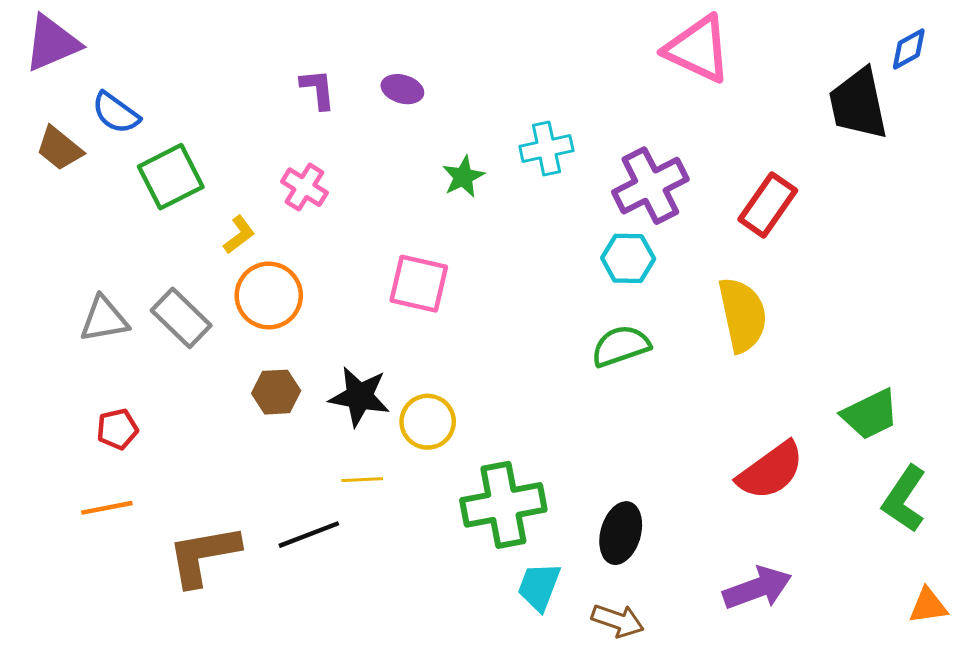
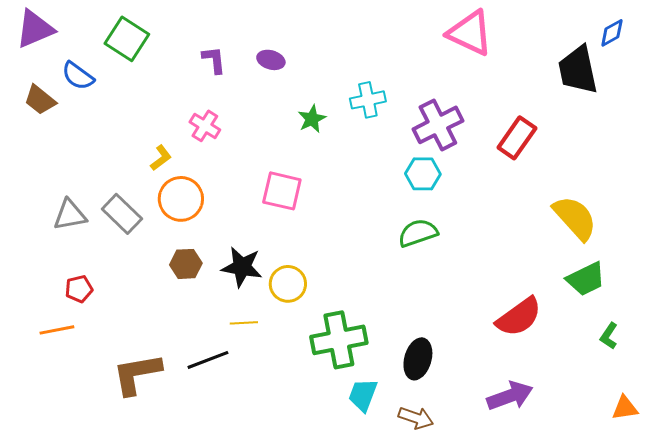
green square: (171, 177) -> (127, 39), moved, turned -30
yellow semicircle: (742, 315) -> (575, 218), moved, turned -30
green L-shape: (904, 499) -> (609, 336), size x0.6
orange line: (107, 508) -> (57, 330), moved

